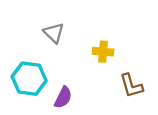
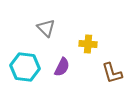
purple semicircle: (63, 97) -> (62, 67), moved

